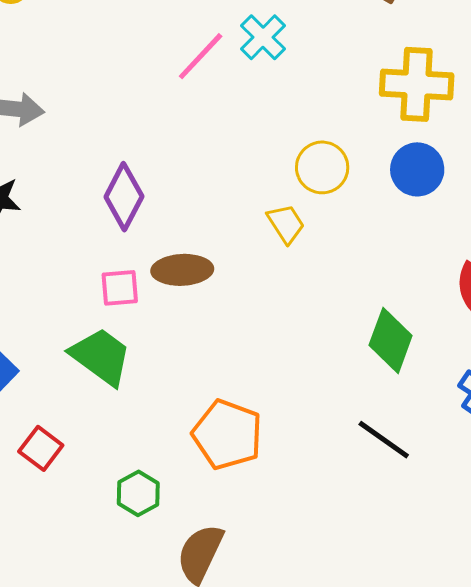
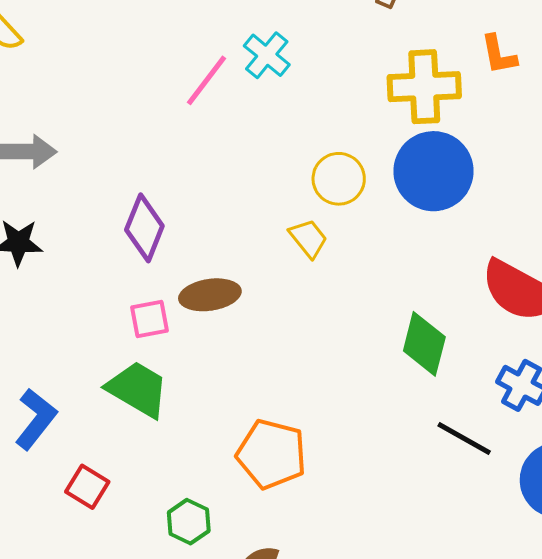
blue circle: (417, 169) -> (434, 171), size x1.5
black line: (384, 440) -> (464, 438), moved

